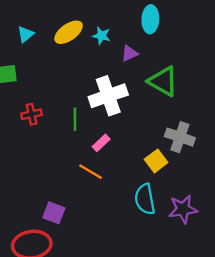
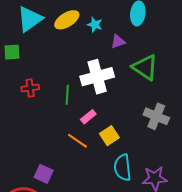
cyan triangle: (26, 34) -> (30, 19), size x1.8
yellow square: (156, 161) -> (109, 136), moved

